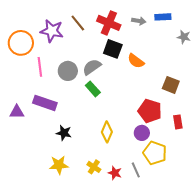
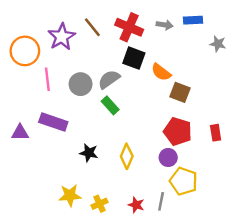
purple star: (52, 31) -> (62, 37), turned 30
brown square: (171, 85) -> (180, 92), moved
red rectangle: (178, 122) -> (216, 133), moved
black star: (64, 133) -> (89, 153), moved
yellow cross: (94, 167) -> (99, 204), moved, turned 32
gray line: (136, 170) -> (161, 201), turned 35

